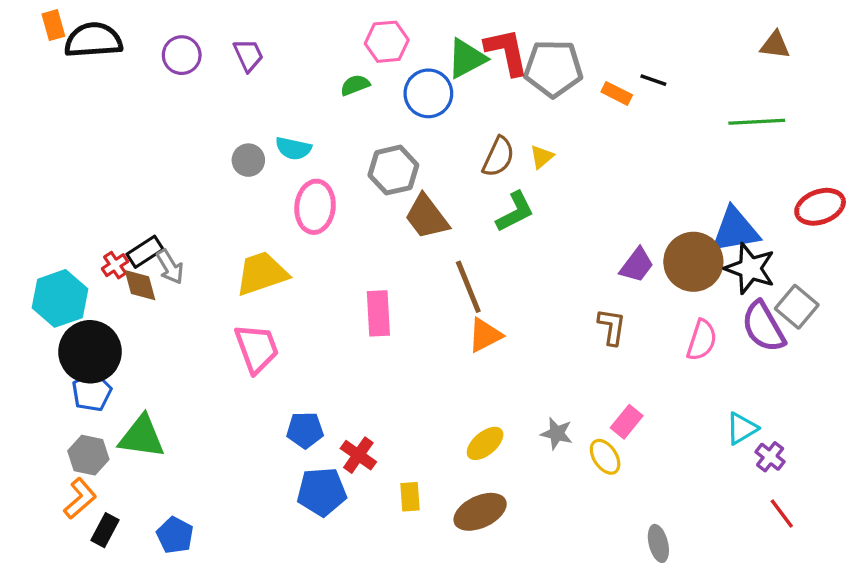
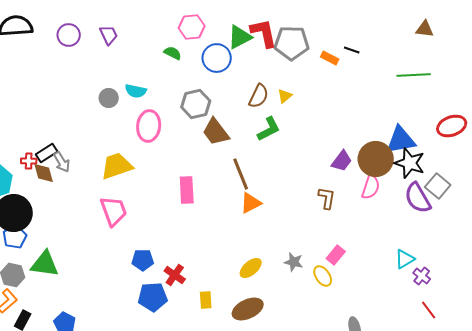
green semicircle: (355, 85) -> (173, 53), turned 48
red cross: (115, 265) -> (29, 161), turned 35
pink semicircle: (702, 340) -> (371, 187), moved

